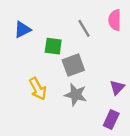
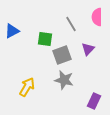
blue triangle: (22, 30) -> (12, 31), moved
purple triangle: (117, 88) -> (88, 49), moved
yellow arrow: (38, 89) -> (27, 87), moved, turned -120

